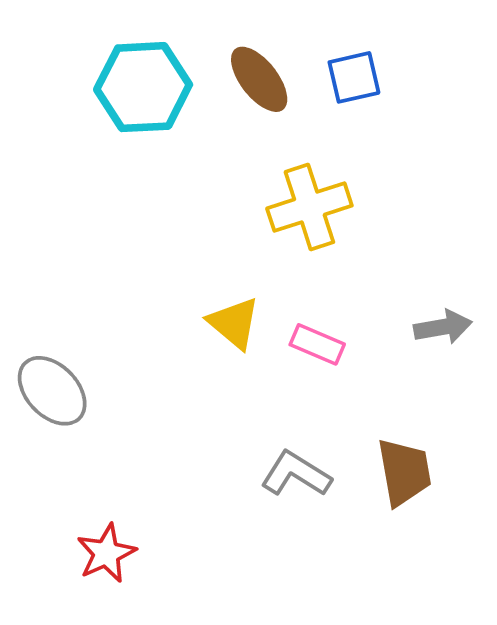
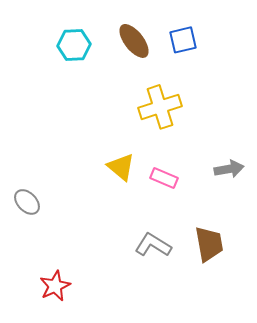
cyan hexagon: (143, 87) -> (74, 45), size x0.7
gray ellipse: (52, 391) -> (27, 202), size x0.7

